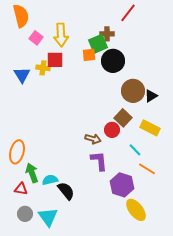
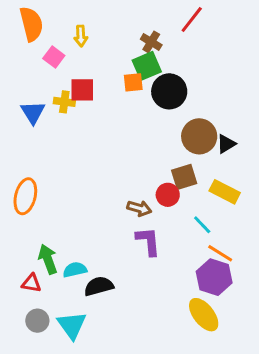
brown cross: (107, 34) -> (151, 42), moved, turned 32
yellow arrow: (61, 35) -> (81, 36), moved, size x0.6
brown square: (123, 118) -> (184, 177), turned 30
orange ellipse: (17, 152) -> (25, 196), moved
purple hexagon: (122, 185) -> (214, 277), moved
black semicircle: (66, 191) -> (99, 286), turned -66

